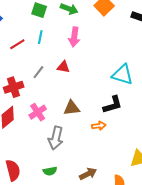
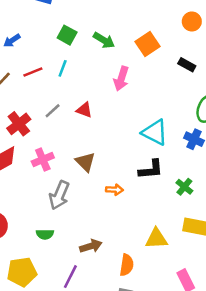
pink arrow: (74, 37) -> (121, 79), moved
red cross: (14, 87) -> (19, 124), turned -30
black L-shape: (113, 105) -> (151, 170), moved
brown triangle: (72, 108) -> (85, 162), turned 42

